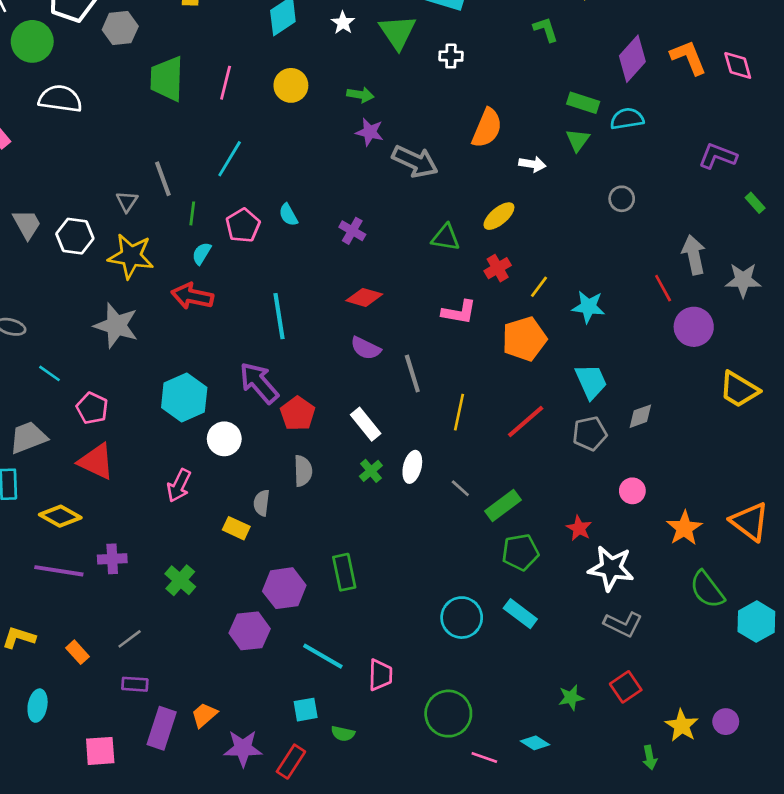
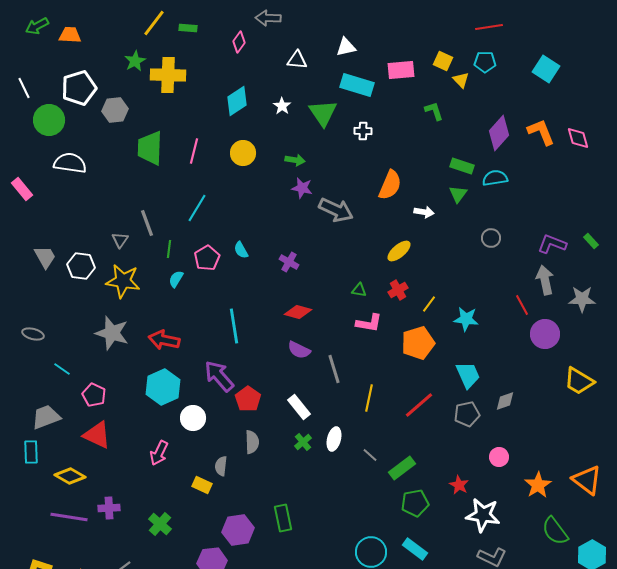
purple L-shape: (718, 156) -> (552, 244), moved
green triangle: (446, 237) -> (359, 290), moved, size x0.7
red arrow: (192, 296) -> (164, 340), moved

